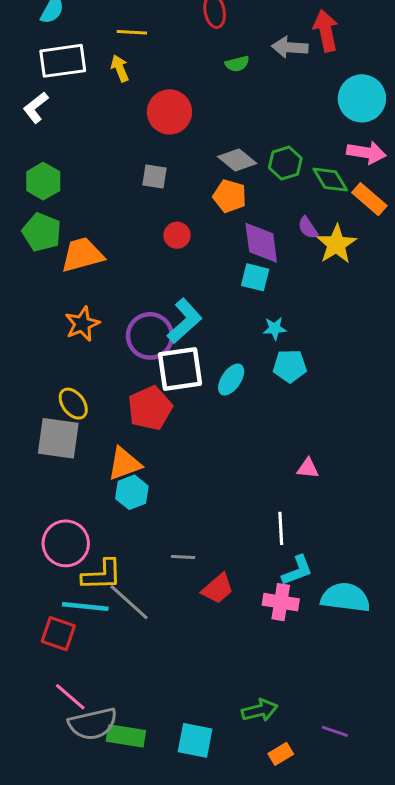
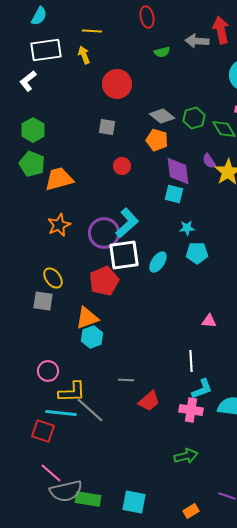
gray square: (58, 438) -> (43, 301), size x0.7
pink circle: (66, 543) -> (48, 371), size x0.7
green arrow: (260, 710) -> (186, 456), moved

